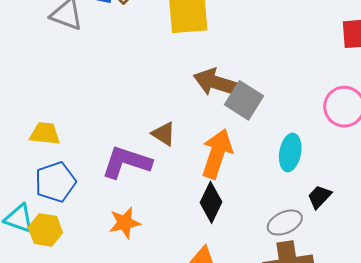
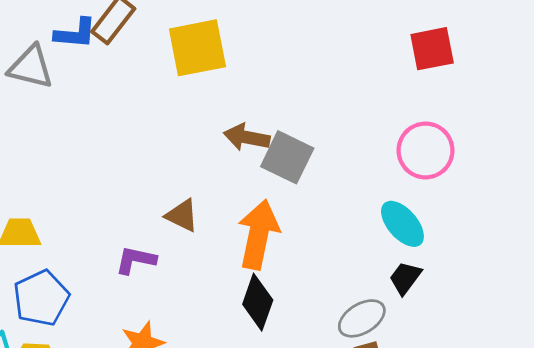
brown arrow: (216, 83) -> (247, 137), size x0.7
cyan ellipse: (290, 152) -> (402, 224), moved, turned -45
purple L-shape: (126, 162) -> (136, 260), size x0.6

